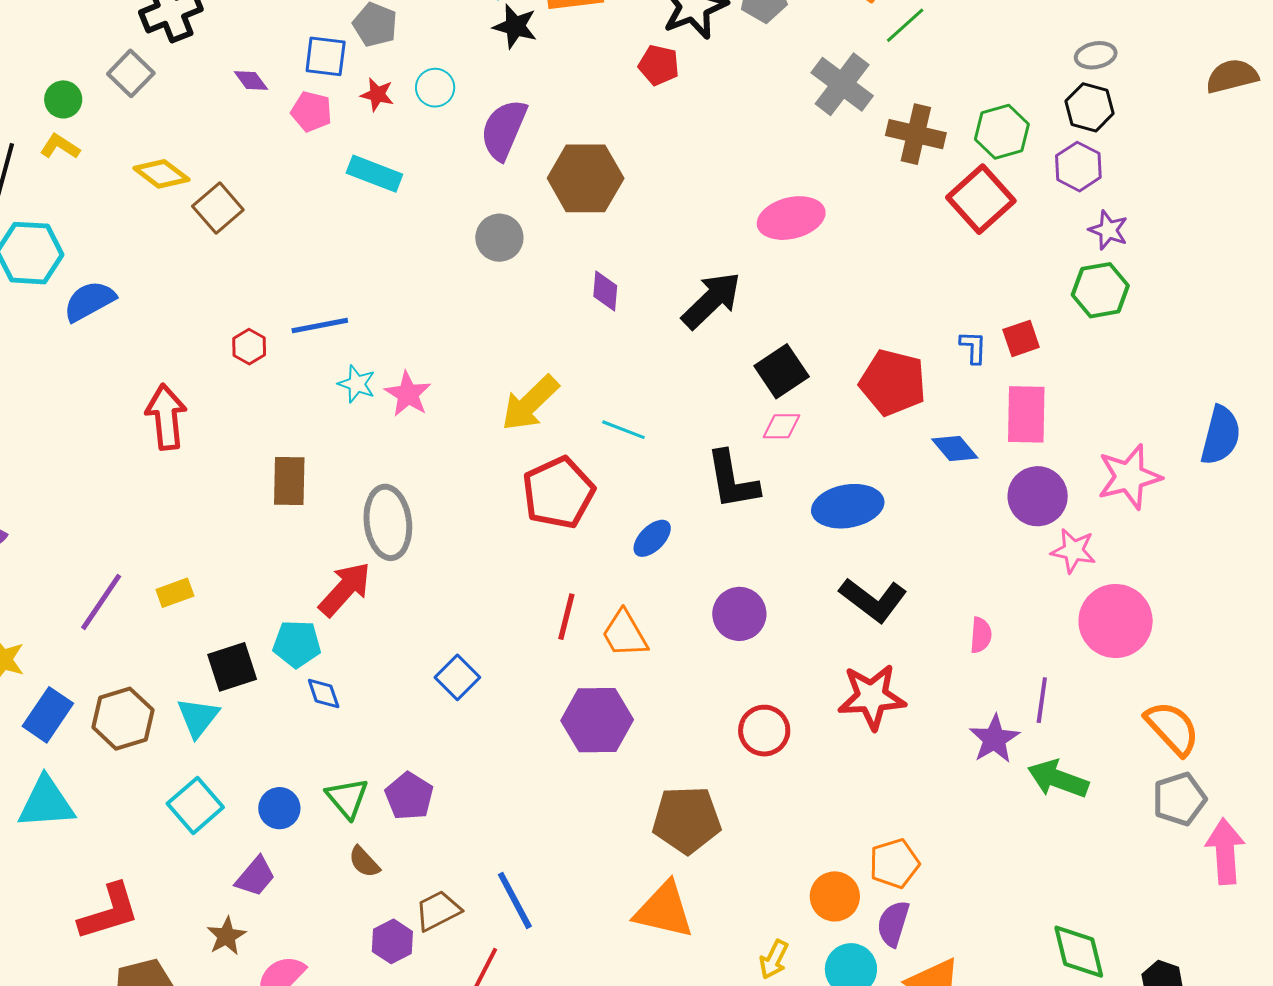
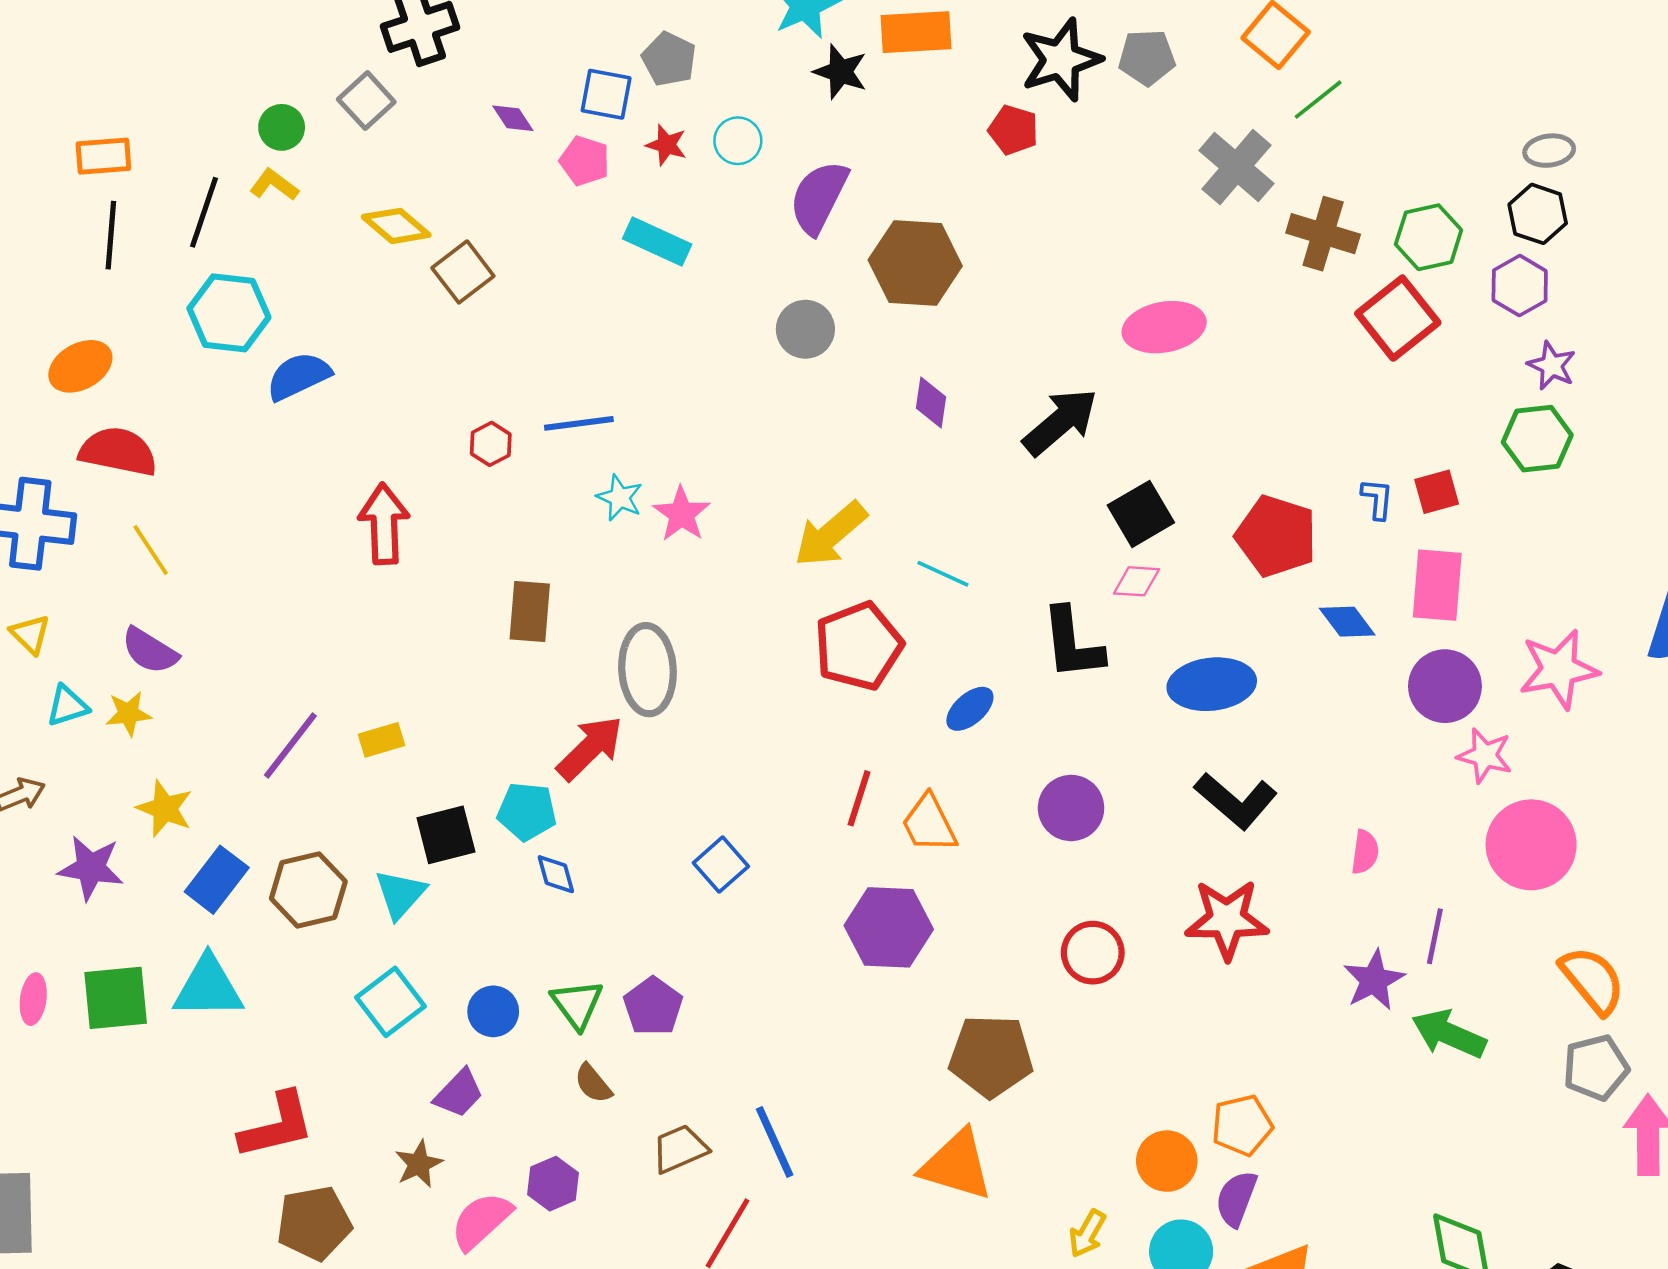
purple hexagon: (392, 941) -> (553, 1184), moved

